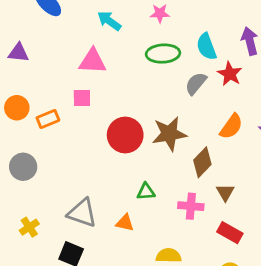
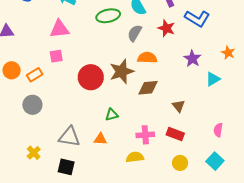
red star: (230, 74) -> (166, 28), moved
orange semicircle: (231, 126) -> (147, 58), moved, turned -114
brown diamond: (202, 162) -> (148, 88), turned 50
gray circle: (23, 167) -> (32, 105), moved
brown triangle: (225, 192) -> (179, 106), moved
pink cross: (191, 206) -> (145, 135), moved

